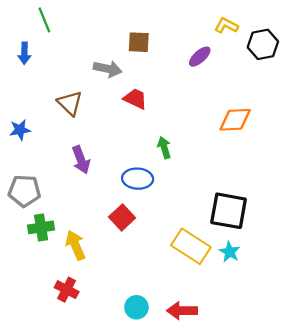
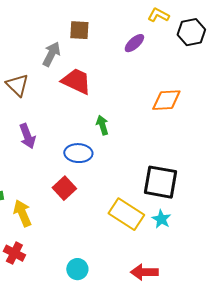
gray arrow: (108, 69) -> (51, 54), turned -75
red trapezoid: (135, 99) -> (76, 81), size x1.4
red arrow: (182, 311) -> (144, 272), moved

